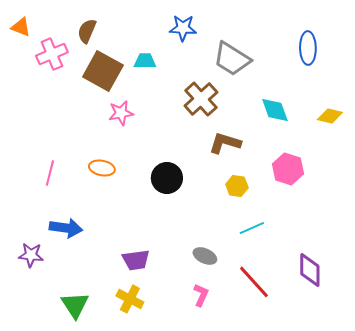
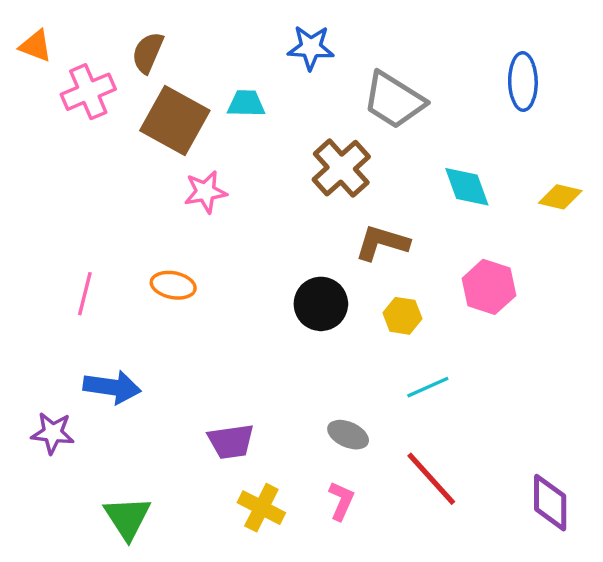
black circle: (167, 178) -> (321, 304), moved
purple diamond: (310, 270) -> (550, 503), moved
yellow cross: (130, 299) -> (261, 508), moved

